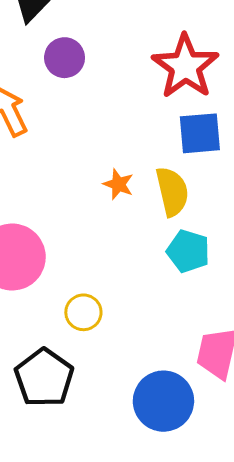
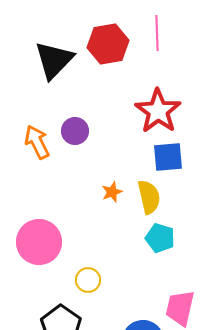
purple circle: (65, 58) -> (75, 131), moved
orange star: (118, 184) -> (112, 192), turned 30

